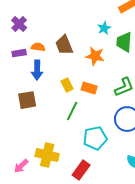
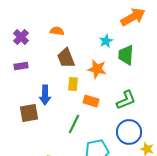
orange semicircle: (38, 47) -> (57, 31), moved
blue arrow: (37, 70) -> (45, 95), moved
yellow rectangle: (67, 85) -> (73, 84), moved, turned 32

